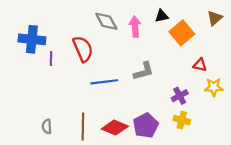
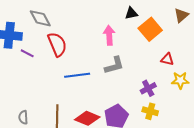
gray diamond: (106, 21) -> (40, 18), moved
pink arrow: (135, 27) -> (109, 35), moved
purple line: (51, 58) -> (27, 53), turned -64

